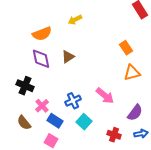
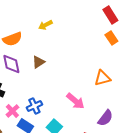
orange rectangle: (126, 48) -> (111, 38), moved
blue cross: (73, 101) -> (34, 106), moved

